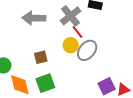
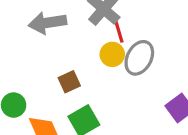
red line: (77, 32) -> (119, 32), turned 32

